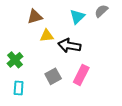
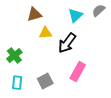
black arrow: (69, 46) -> (67, 43), turned -65
gray square: (53, 76) -> (45, 81), moved

